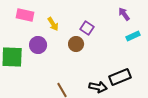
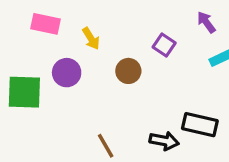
purple square: (87, 28) -> (164, 45), moved
black rectangle: (120, 77) -> (200, 125), turned 35

